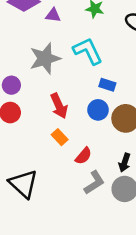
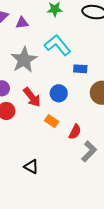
red arrow: (59, 106) -> (32, 97), moved
blue circle: (98, 110) -> (59, 93), moved
black triangle: (23, 184) -> (31, 167), size x0.6

